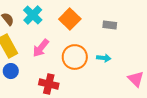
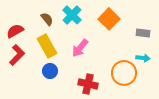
gray rectangle: (110, 25) -> (143, 33), moved
orange circle: (75, 57) -> (124, 73), moved

